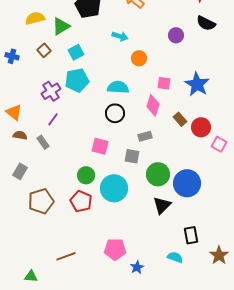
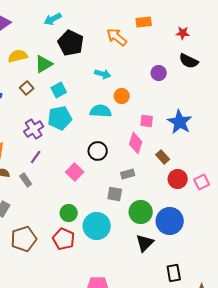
cyan semicircle: (118, 87) -> (101, 111), moved
red circle: (201, 127) -> (178, 179), moved
pink square: (219, 144) -> (202, 182), turned 35
pink square: (100, 146) -> (75, 172), moved, turned 30

